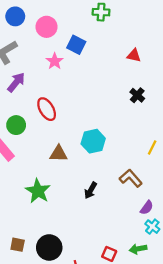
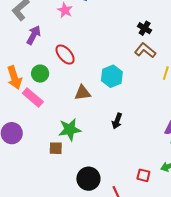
brown L-shape: (131, 178) -> (145, 50), moved
green star: (38, 191) -> (70, 129), turned -30
brown square: (18, 245) -> (56, 148), moved

